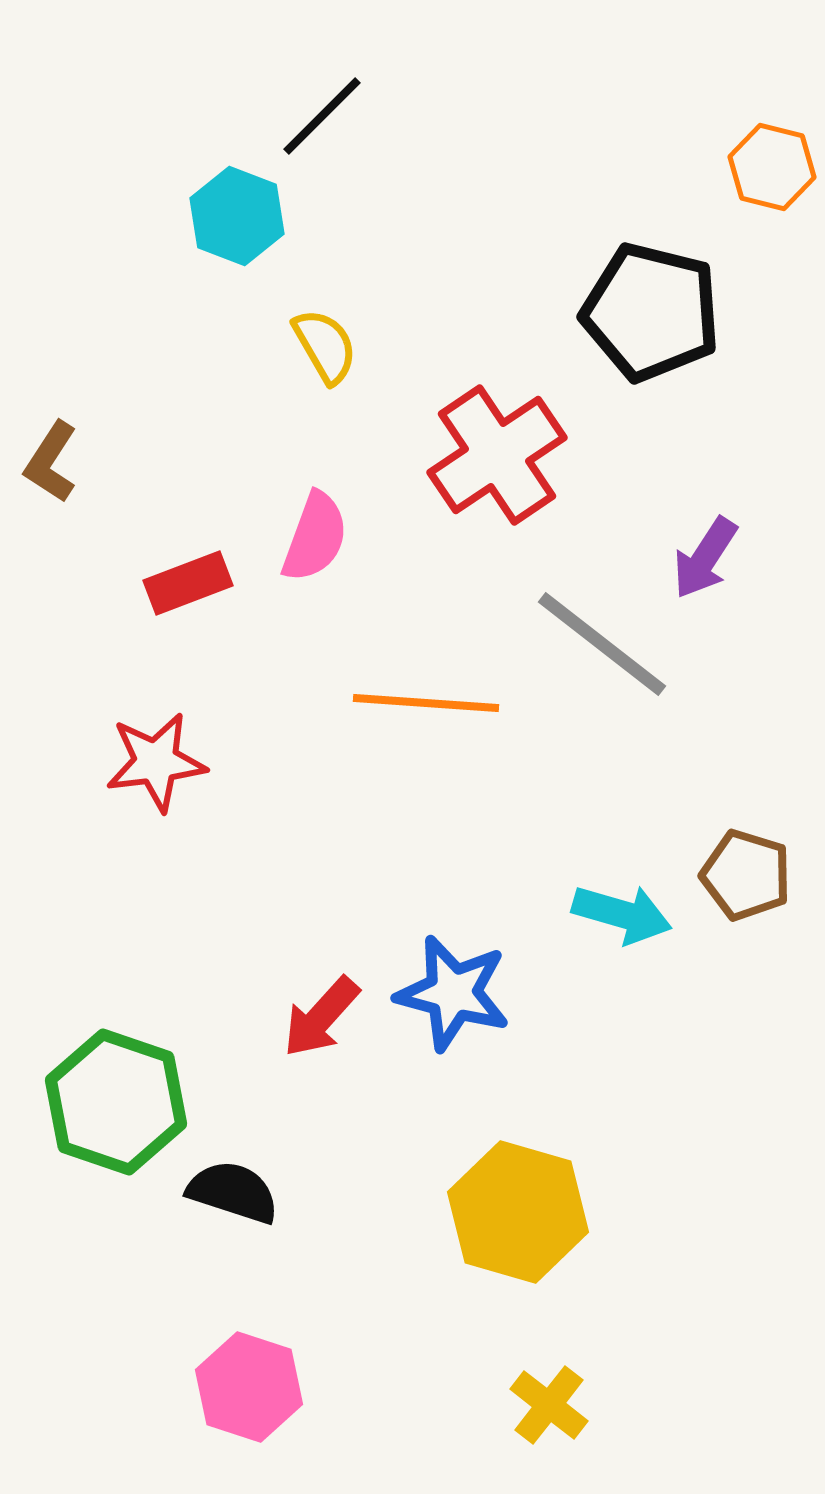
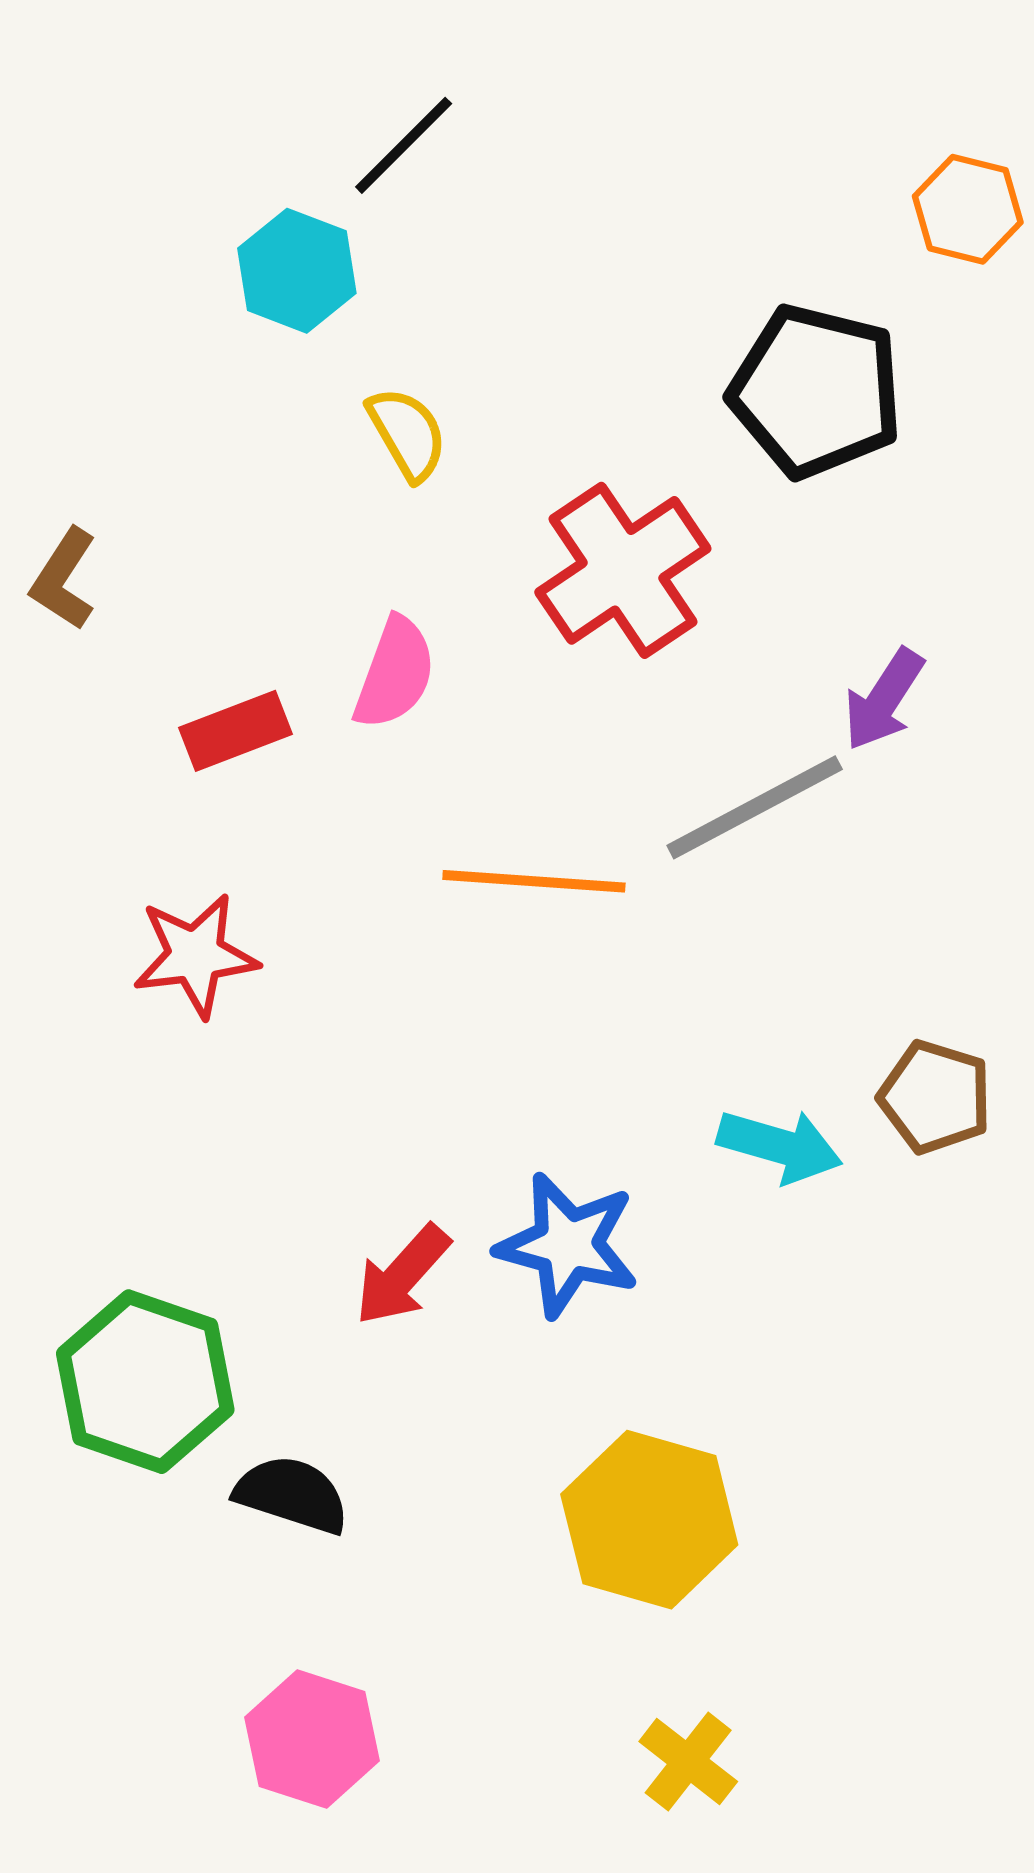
gray line: (602, 644) -> (755, 807), turned -66

